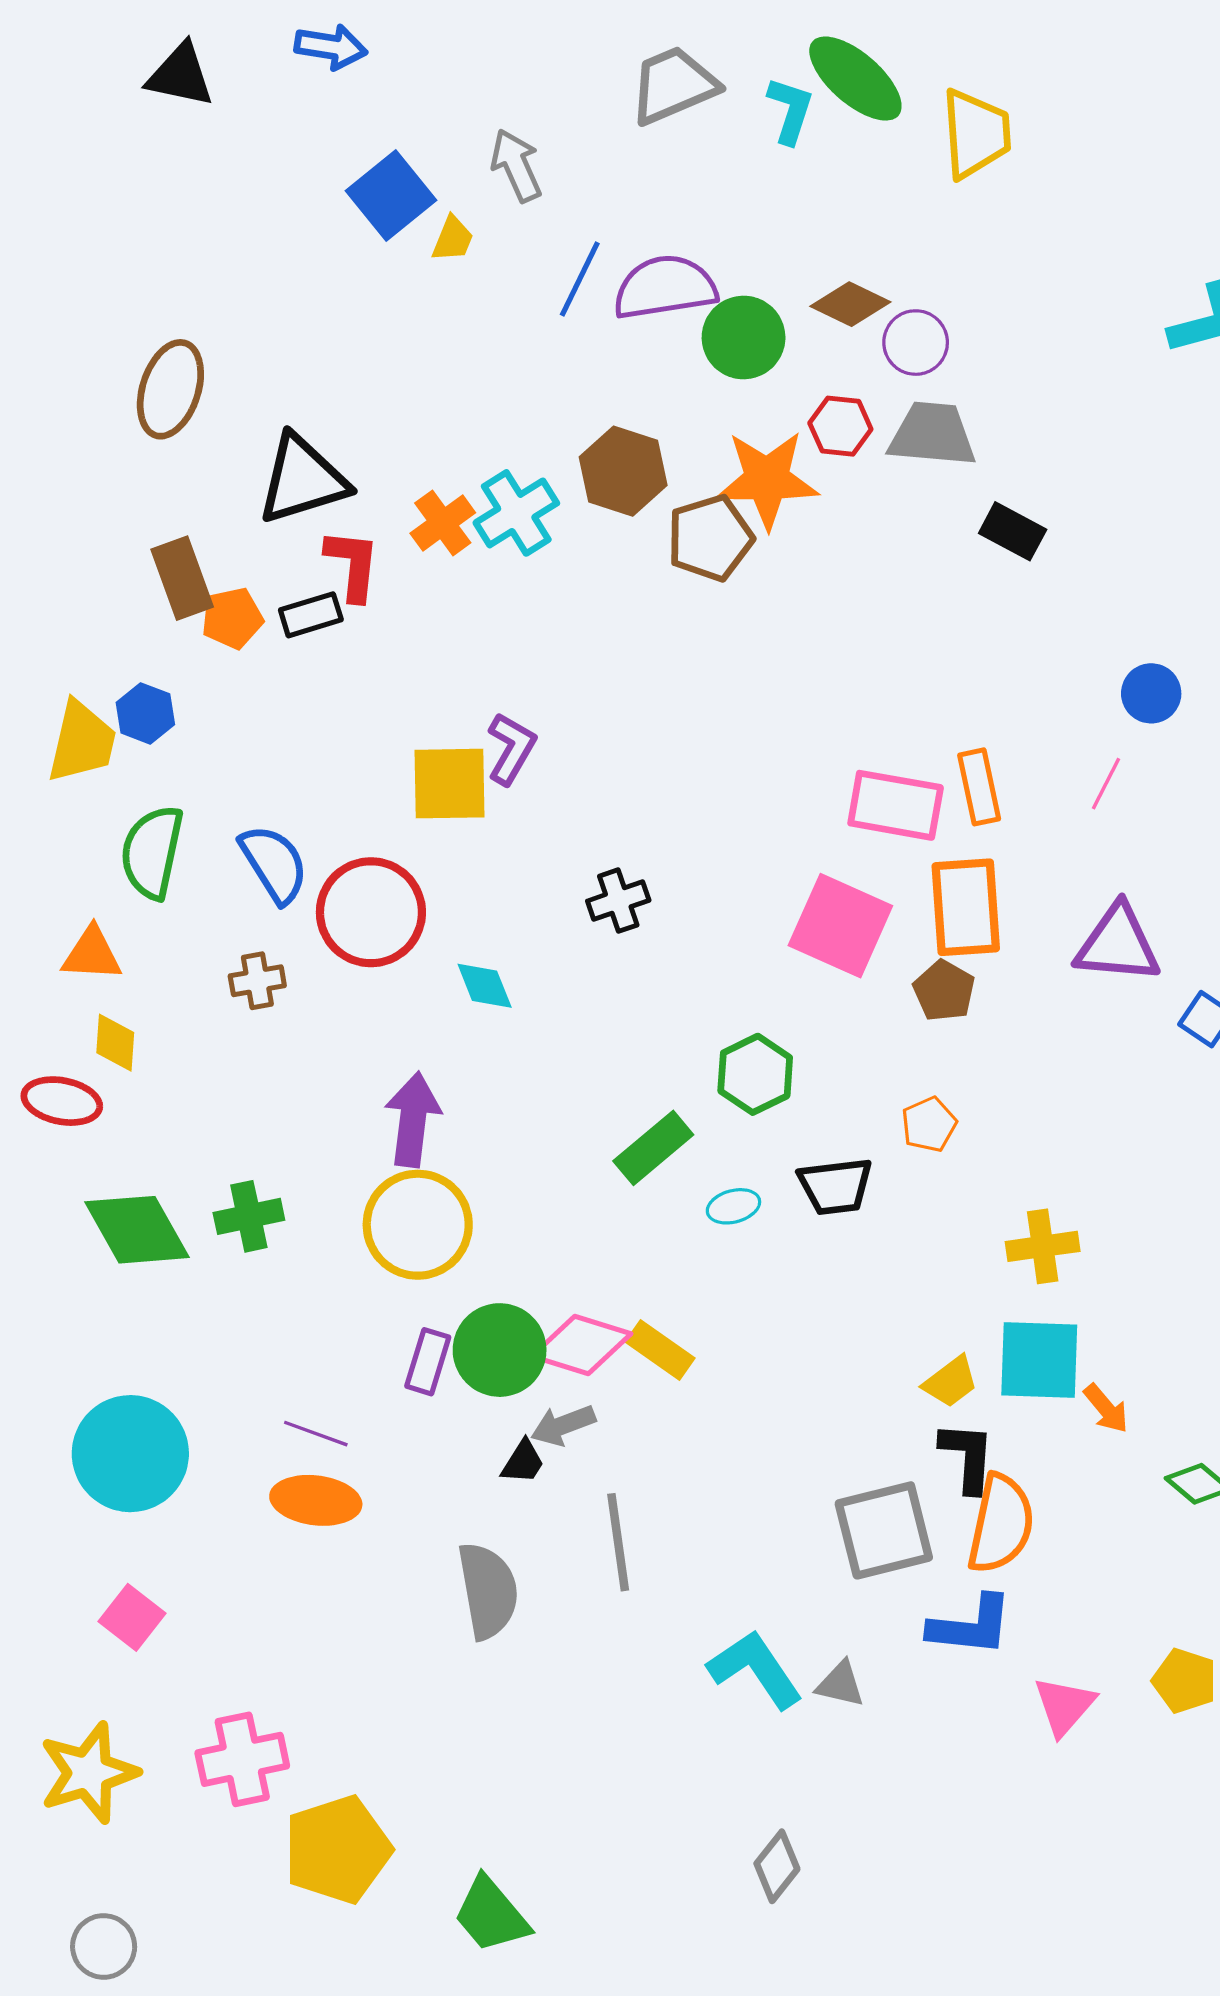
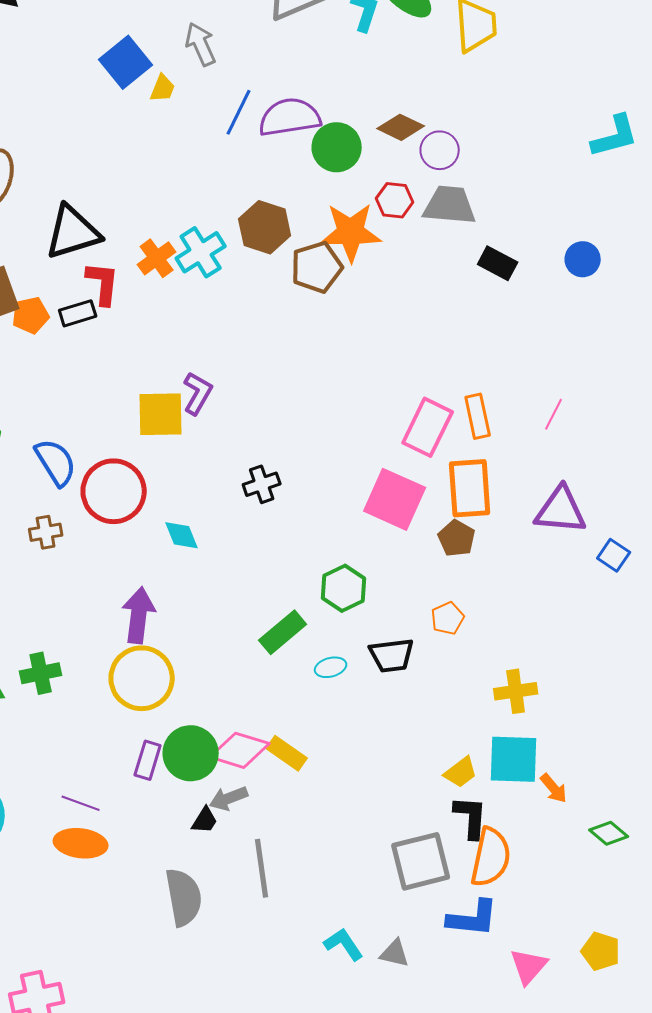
blue circle: (1151, 693) -> (583, 259), moved
pink rectangle: (896, 805) -> (428, 427), turned -74
cyan L-shape: (755, 1669) -> (344, 944), size x0.7

